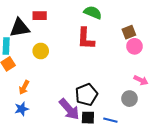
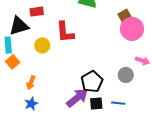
red L-shape: (86, 39) -> (65, 32), moved
pink circle: (134, 46) -> (132, 29), size x1.5
gray circle: (129, 99) -> (126, 75), moved
purple arrow: (69, 109) -> (77, 98), turned -80

